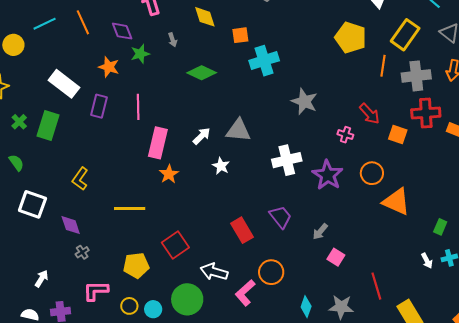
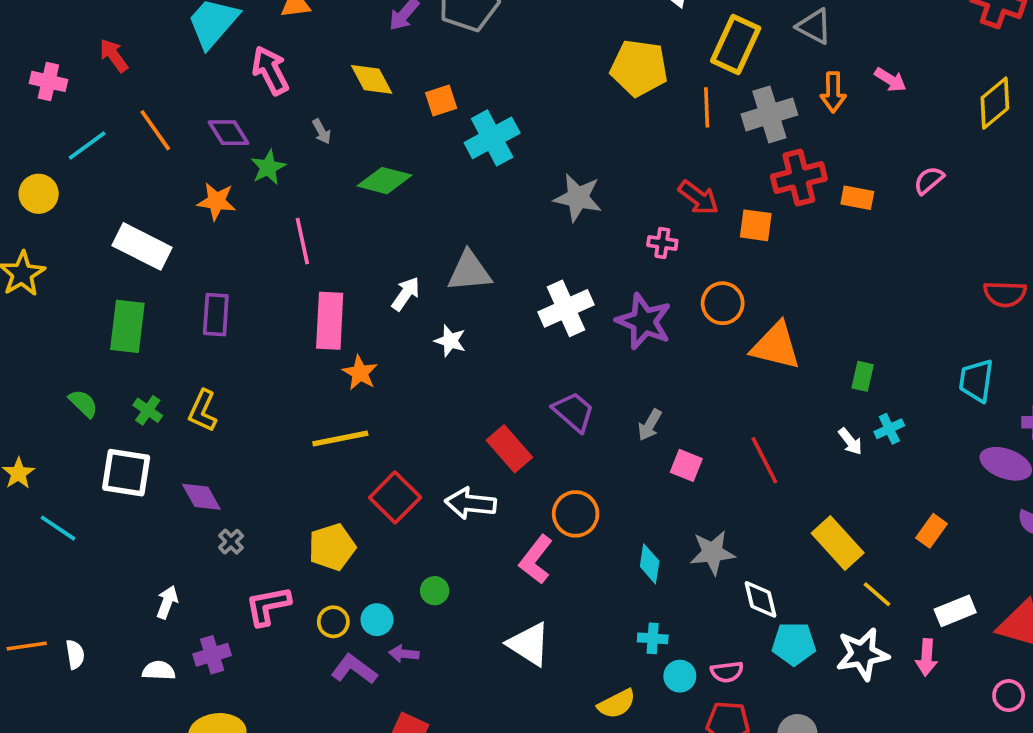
purple rectangle: (99, 106) -> (216, 315), moved
pink line: (138, 107) -> (302, 241), moved
green cross: (19, 122) -> (148, 410), moved
yellow line: (130, 209) -> (340, 438), moved
white arrow: (214, 272) -> (470, 503), moved
red line: (376, 286) -> (764, 460), moved
green circle: (187, 299) -> (435, 591), size x0.5

